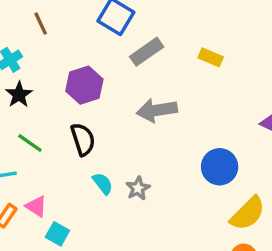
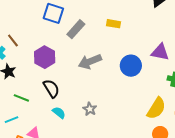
brown line: (41, 24) -> (13, 41), moved
blue circle: (220, 167) -> (131, 66), moved
cyan semicircle: (103, 183) -> (59, 113), moved

